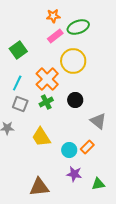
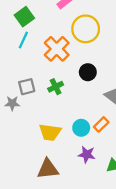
cyan line: (17, 83) -> (23, 40), moved
green cross: (46, 102) -> (56, 87), moved
gray square: (20, 104) -> (27, 87), moved, turned -35
yellow trapezoid: (41, 137) -> (50, 132), moved, turned -50

